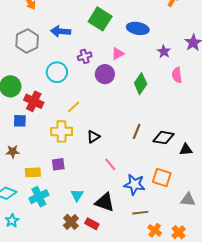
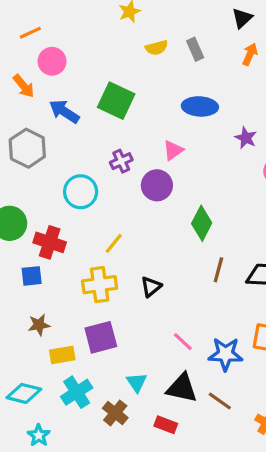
green square: (100, 19) -> (116, 101), moved
blue arrow: (61, 31) -> (64, 111), moved, turned 36
green diamond: (141, 84) -> (202, 223), moved
brown star: (13, 152) -> (39, 325), moved
purple square: (58, 164) -> (101, 337), size x1.5
pink line: (110, 164) -> (183, 342), moved
brown line: (140, 213) -> (220, 401), moved, turned 49
brown cross: (71, 222) -> (115, 413), moved

